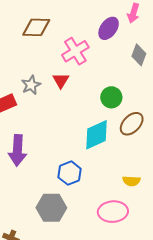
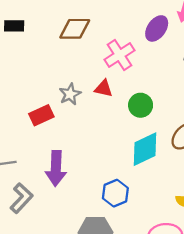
red triangle: (61, 80) -> (104, 88), turned -48
green circle: (111, 97) -> (141, 105), moved

